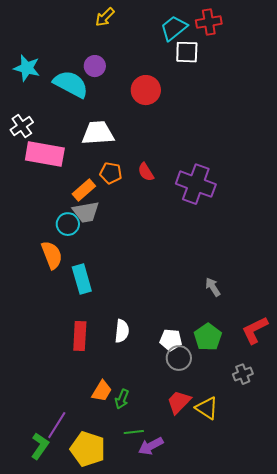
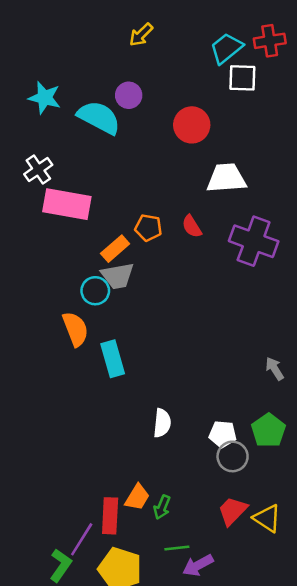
white trapezoid: (98, 133) -> (226, 178), moved
red rectangle: (80, 336) -> (110, 516), moved

